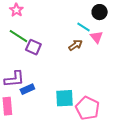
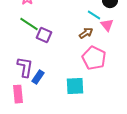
purple L-shape: (14, 79) -> (25, 67), turned -75
blue rectangle: (27, 89) -> (38, 77), turned -32
pink pentagon: (88, 108) -> (94, 58), moved

